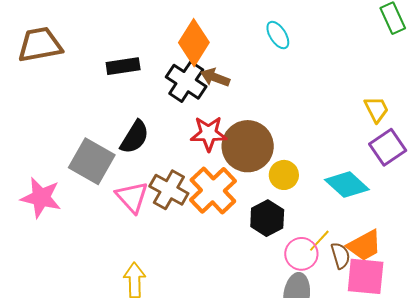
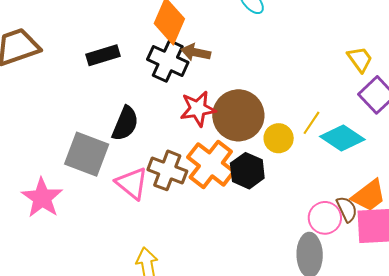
pink star: (41, 198) -> (42, 198), turned 30
black hexagon: (267, 218) -> (247, 171), moved
yellow line: (319, 241) -> (312, 123), moved
pink circle: (301, 254) -> (325, 218), moved

